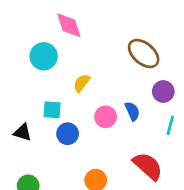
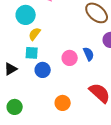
yellow semicircle: (82, 83) -> (35, 34), moved
black triangle: (23, 132) -> (11, 69), turned -48

